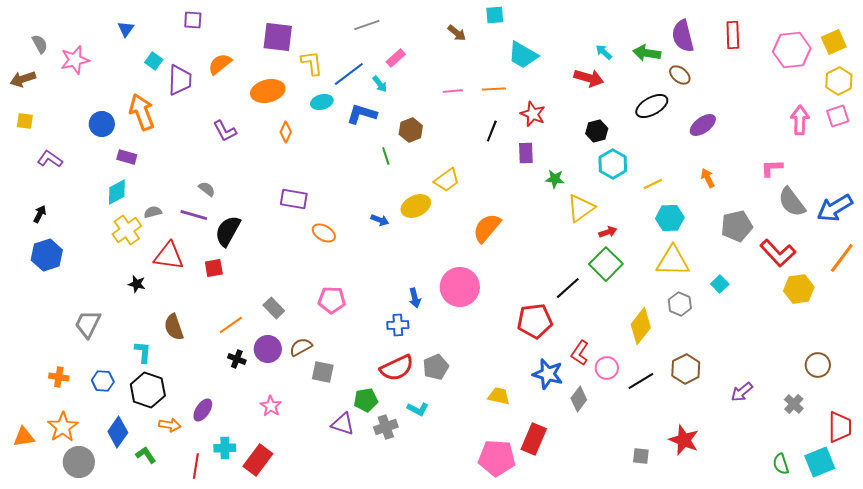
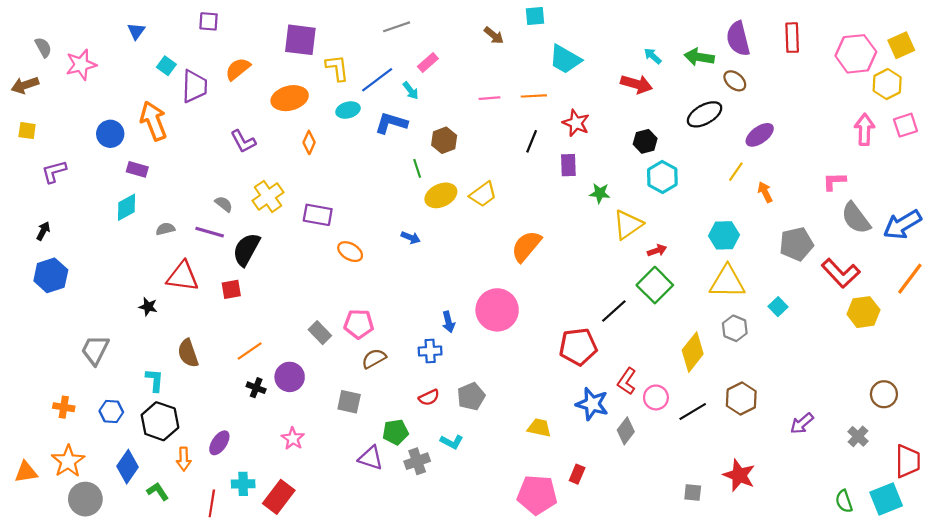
yellow hexagon: (839, 81) -> (887, 84), moved
purple L-shape: (50, 159) -> (54, 172), turned -50
yellow line: (653, 184) -> (736, 172), moved, turned -30
yellow ellipse: (416, 206) -> (441, 195), moved
yellow cross: (127, 230) -> (268, 196), moved
gray rectangle: (274, 308) -> (320, 333), moved
brown semicircle: (301, 347) -> (374, 359), moved
red semicircle: (397, 368) -> (429, 397), size x0.6
orange arrow: (170, 425) -> (184, 459), turned 80
red rectangle: (534, 439) -> (577, 474), size x0.6

